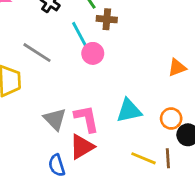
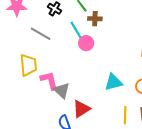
gray line: (37, 53) -> (41, 34), moved
pink L-shape: (87, 119) -> (49, 81), moved
yellow line: (144, 158) -> (125, 115), turned 72

